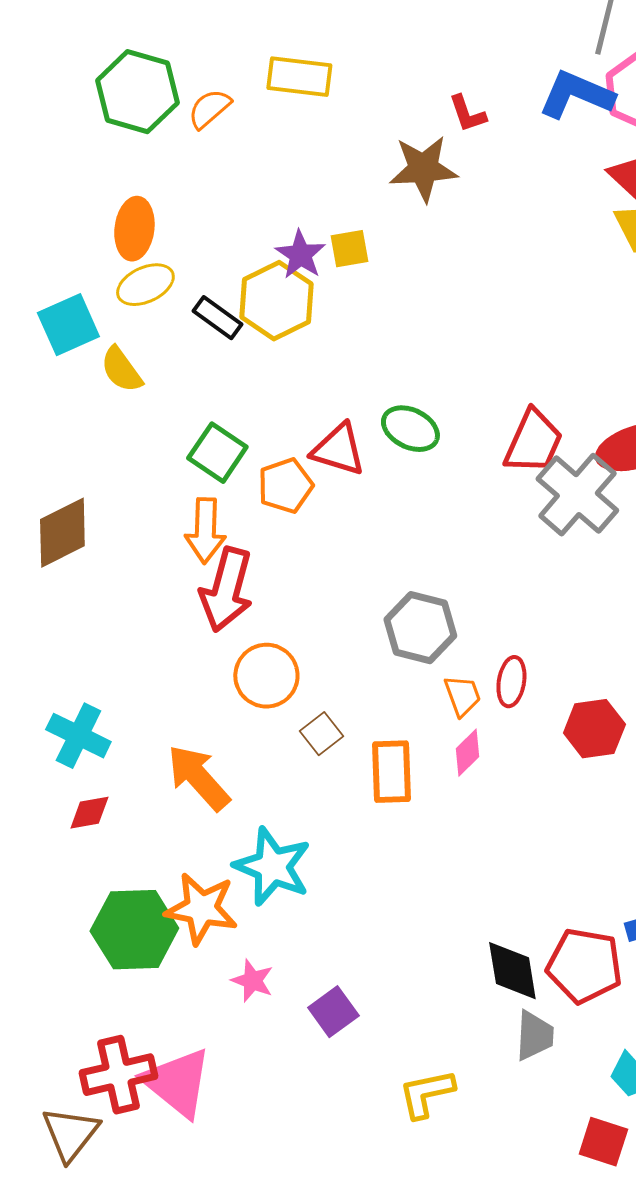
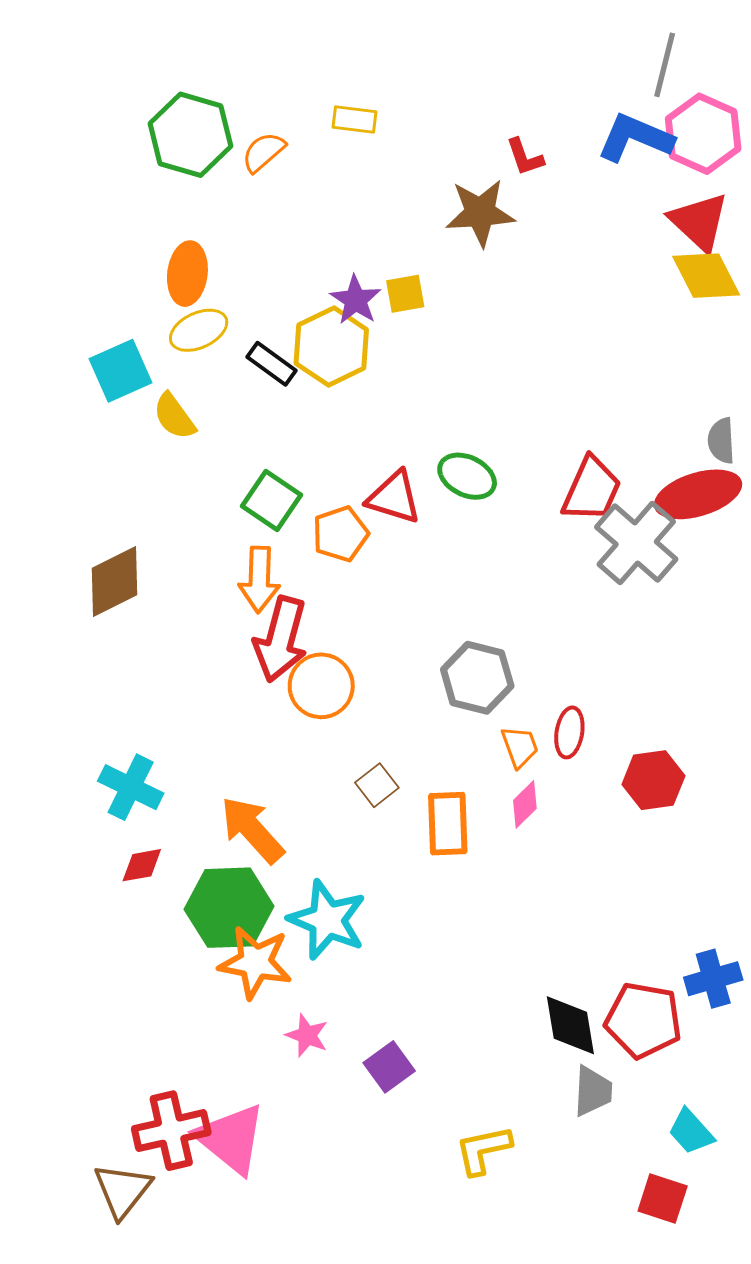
yellow rectangle: (299, 77) -> (355, 120), size x0.7
orange circle: (266, 676) -> (321, 686), moved
green hexagon: (134, 930) -> (229, 908), moved

